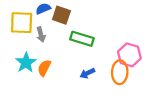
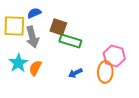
brown square: (61, 15) -> (58, 27), moved
gray arrow: (41, 34) -> (32, 37), size x1.5

